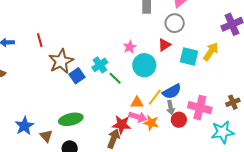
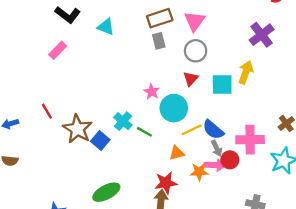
blue semicircle: (172, 91) -> (213, 130), turned 84
yellow line: (155, 97) -> (192, 130), moved, turned 42
pink arrow: (138, 117) -> (215, 165), moved

